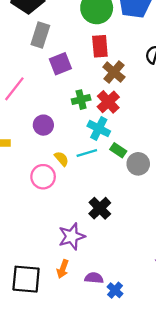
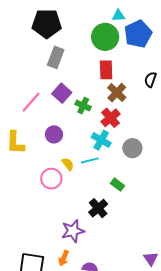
purple square: (60, 64) -> (62, 93), moved, turned -30
green cross: (81, 100) -> (83, 106), moved, turned 35
green rectangle: (118, 150) -> (117, 185), moved
gray circle: (138, 164) -> (132, 148), moved

